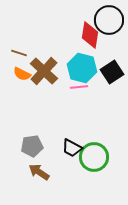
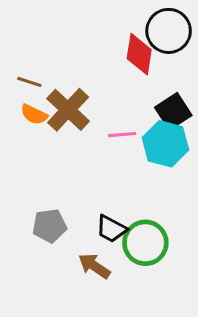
cyan hexagon: (82, 68) -> (165, 144), moved
brown arrow: (39, 172) -> (94, 266), moved

